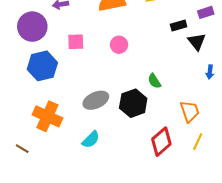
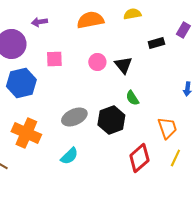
purple rectangle: (206, 12) -> (183, 30), turned -42
black triangle: (197, 42) -> (123, 65), moved

